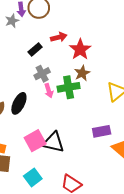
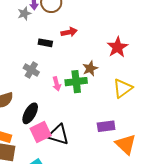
black rectangle: (35, 49) -> (45, 43), turned 48
red star: (80, 49) -> (117, 47), moved
gray cross: (42, 74) -> (31, 70), moved, turned -35
black ellipse: (19, 103) -> (30, 113), moved

